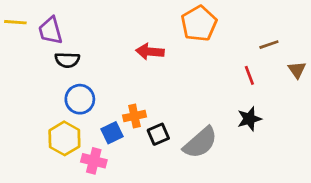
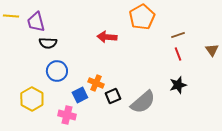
brown line: (269, 45) -> (178, 35), moved
orange cross: (134, 116) -> (96, 83), turned 35
yellow hexagon: (64, 138) -> (32, 99), moved

